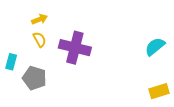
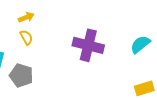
purple cross: (75, 48) -> (88, 45), moved

